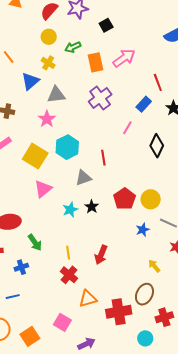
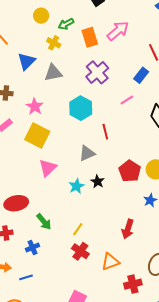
yellow cross: (48, 63) -> (54, 43), moved
pink star: (47, 119) -> (35, 106), moved
pink line: (127, 128) -> (127, 100), turned 32
cyan hexagon: (67, 147) -> (81, 108), moved
yellow line: (68, 253) -> (78, 229), turned 48
red arrow: (101, 255) -> (128, 229), moved
orange triangle: (88, 299) -> (110, 262), moved
red cross: (119, 312) -> (133, 284), size x0.7

